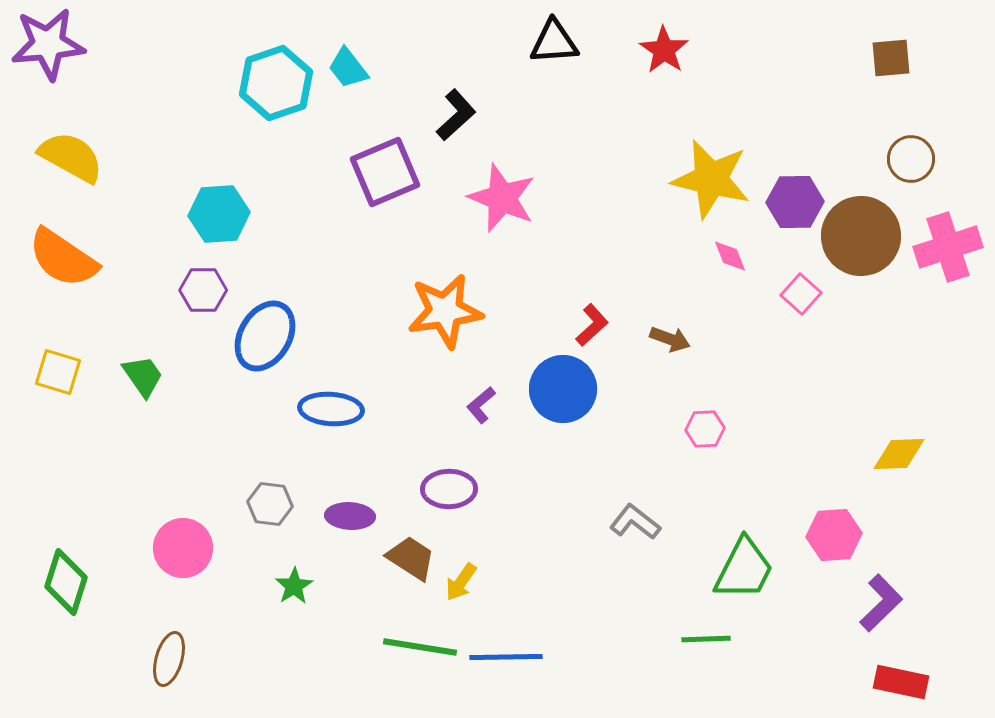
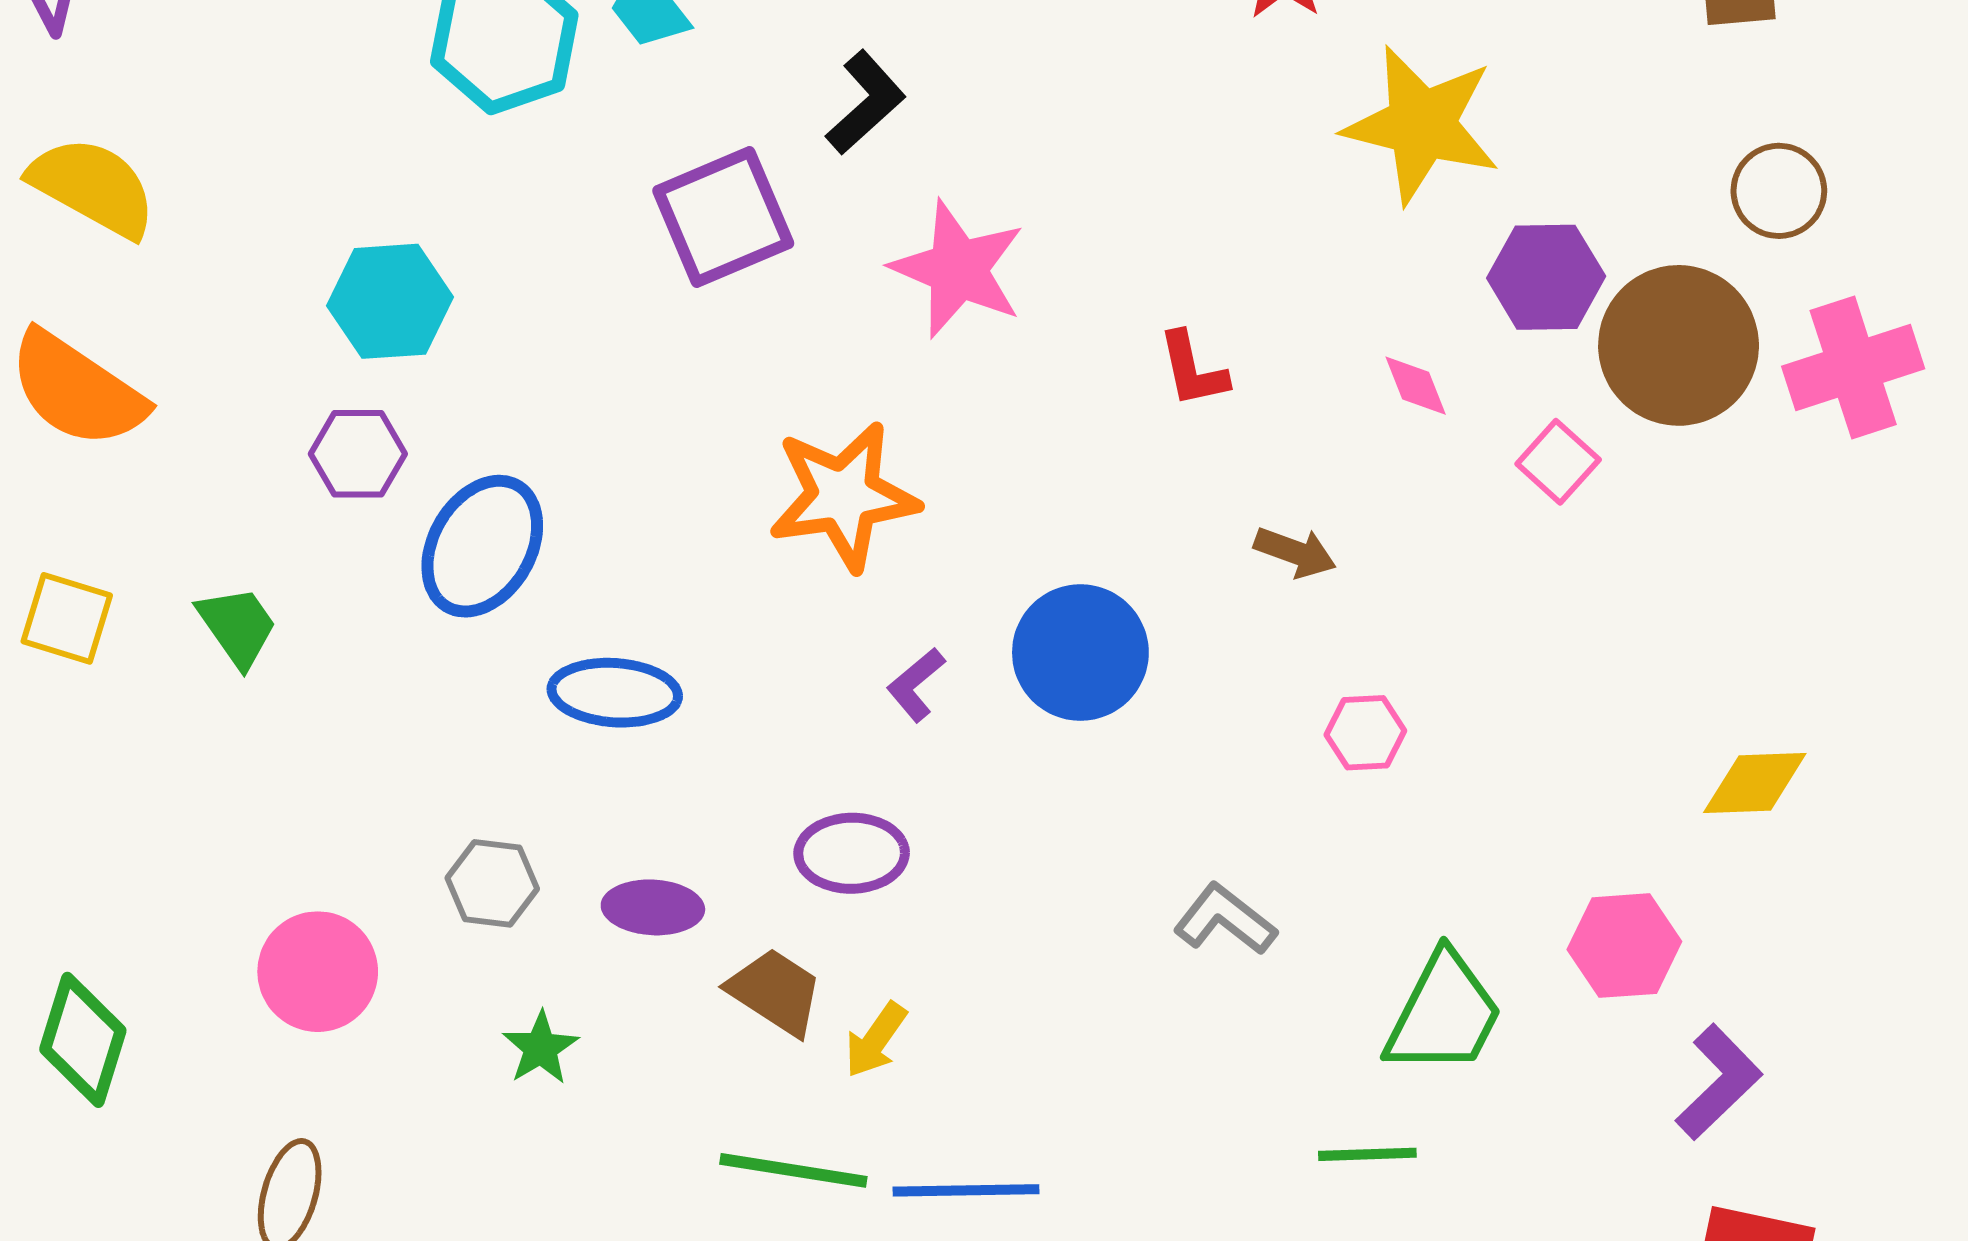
yellow star: (711, 179) -> (1422, 125), moved
red L-shape: (592, 325) -> (1193, 370), moved, turned 120

